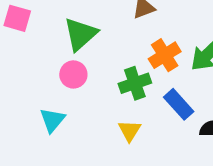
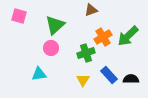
blue rectangle: (179, 104) -> (109, 75), moved
cyan triangle: (52, 120) -> (39, 74), turned 42

